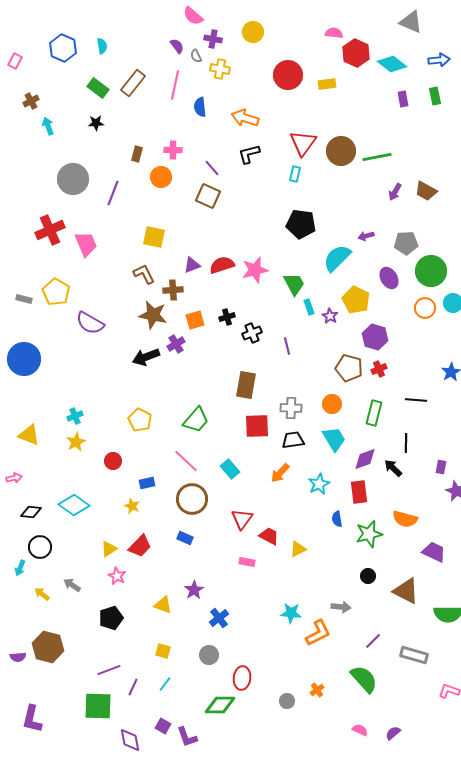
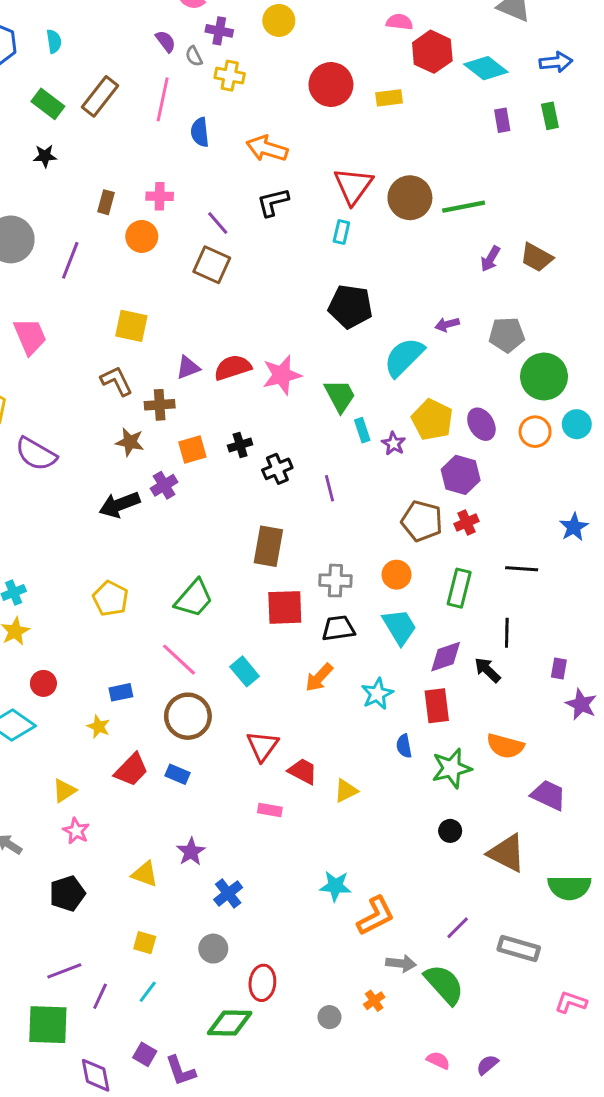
purple ellipse: (389, 278) -> (481, 424), moved
brown star: (153, 315) -> (130, 442), size x0.7
red circle: (113, 461) -> (43, 683), moved
red trapezoid: (140, 546) -> (131, 770), moved
gray arrow: (341, 607) -> (401, 963), moved

